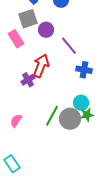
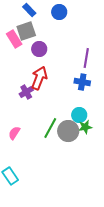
purple circle: (46, 30) -> (39, 49), moved
pink rectangle: (16, 39) -> (14, 39), moved
purple line: (69, 46) -> (86, 58), moved, turned 48

